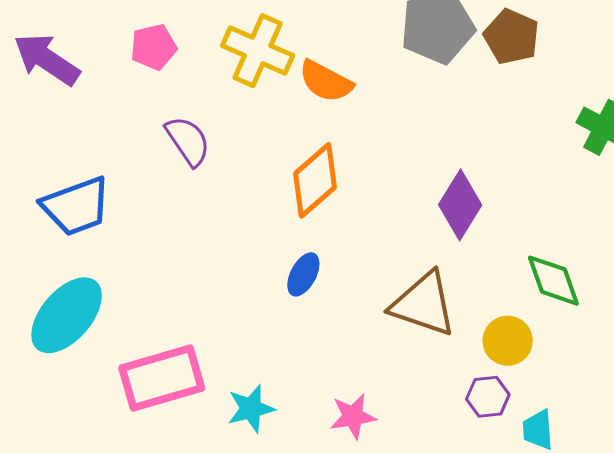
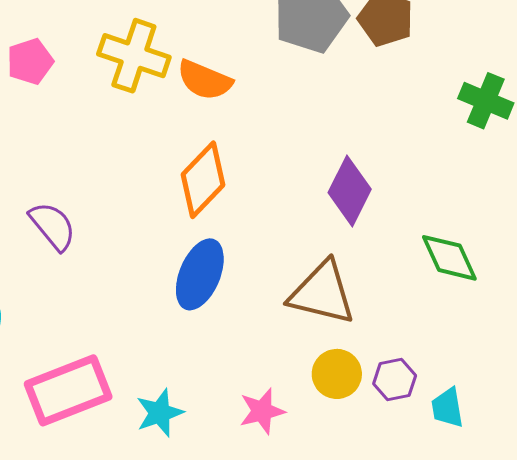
purple semicircle: (188, 141) -> (53, 226), moved
blue ellipse: (303, 274) -> (200, 274), size x1.6
yellow circle: (508, 341) -> (337, 374), moved

